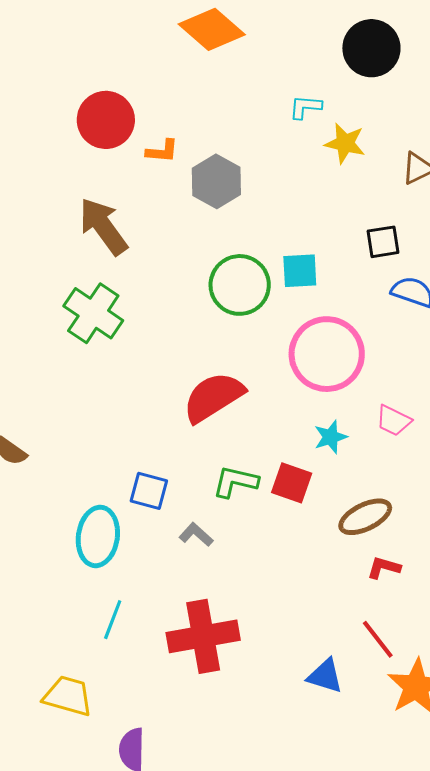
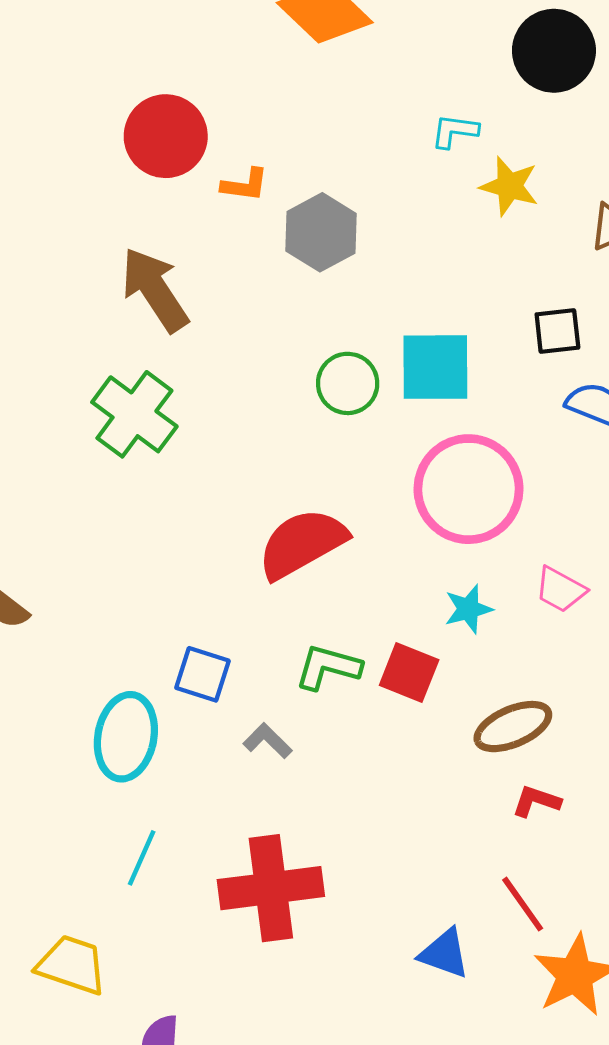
cyan square: (300, 271) -> (435, 367), size x1.4
green circle: (240, 285) -> (348, 383), size x0.7

